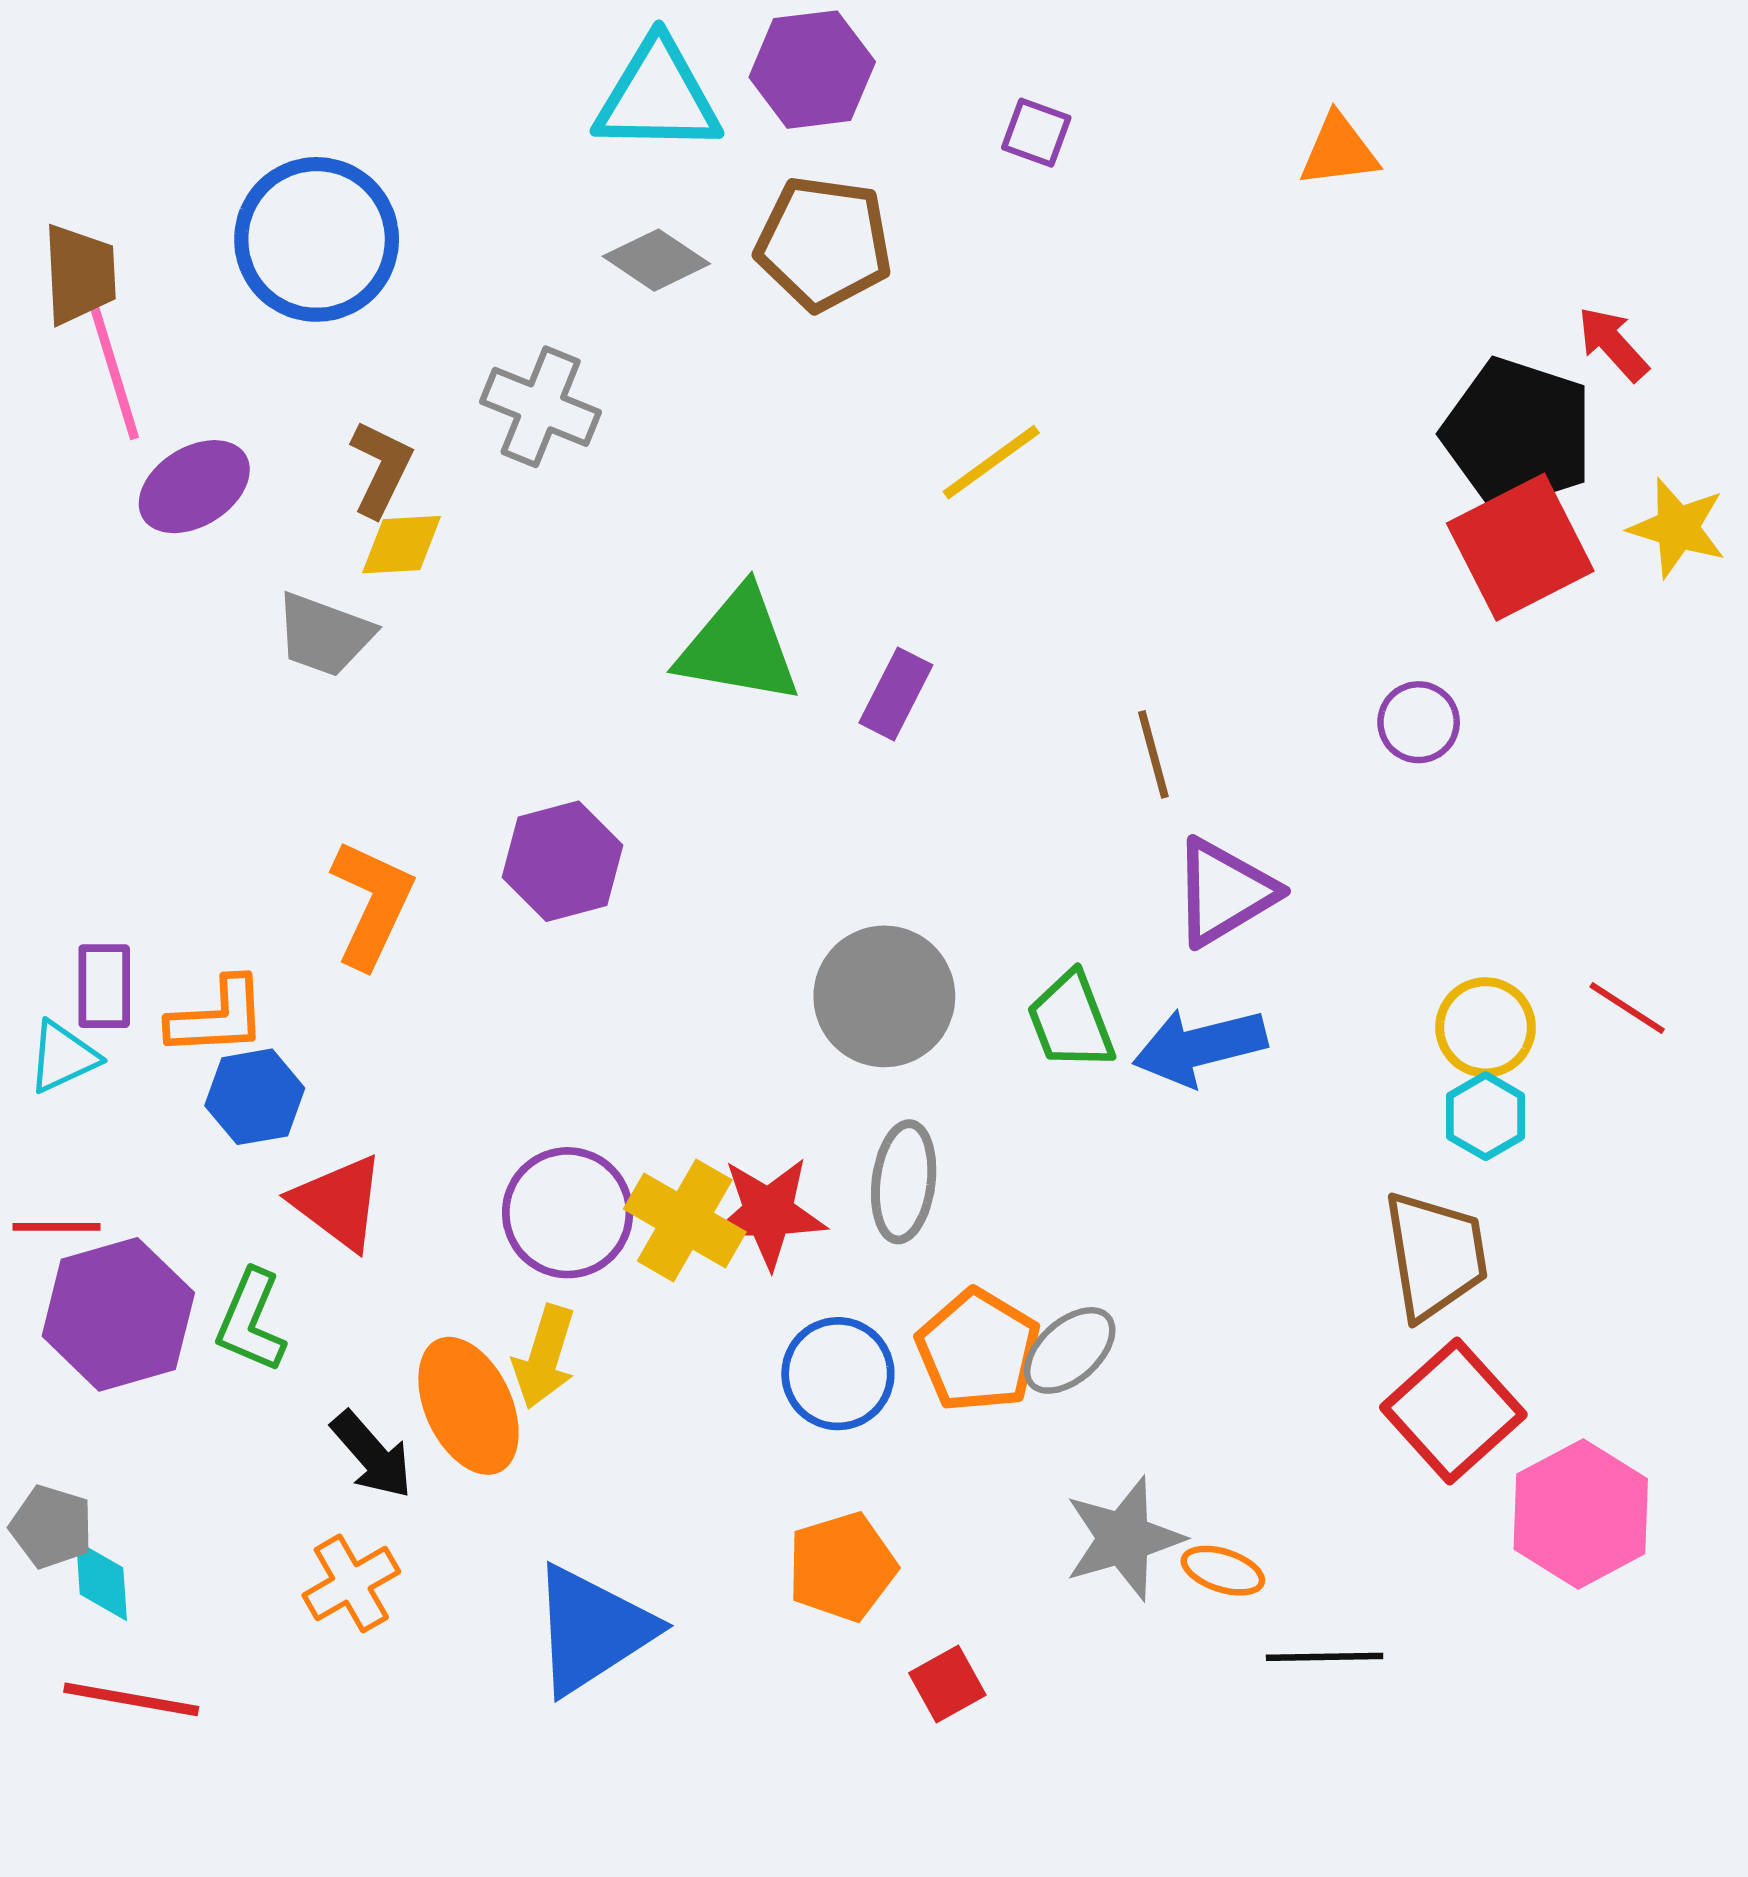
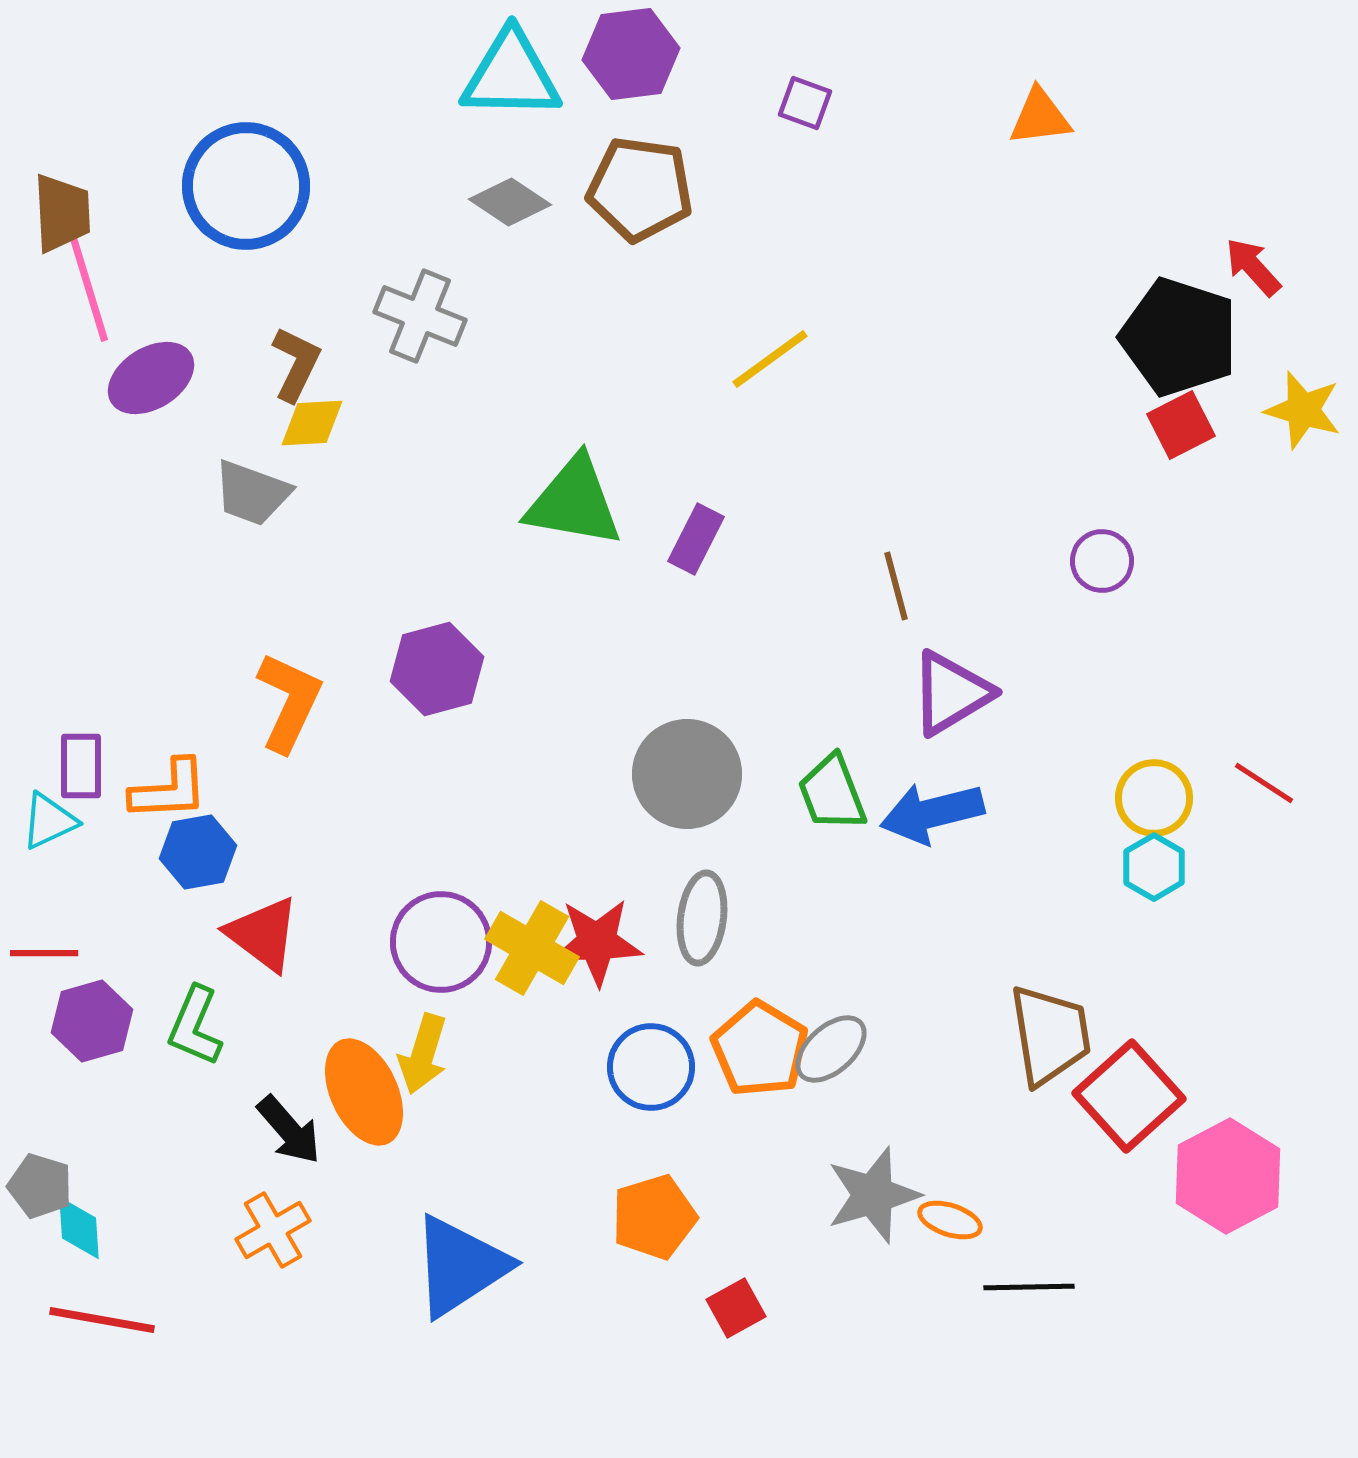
red square: (1520, 547) -> (1181, 425), size x0.6
brown trapezoid: (1435, 1255) -> (1050, 1035), moved
purple hexagon: (118, 1314) -> (92, 1021), size x0.7

